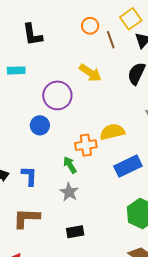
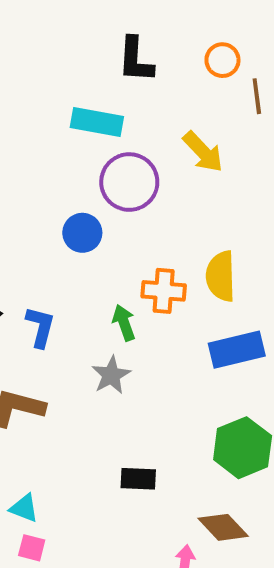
black L-shape: (32, 35) -> (136, 60), moved
cyan rectangle: (16, 70) -> (97, 122), moved, size x1.4
yellow semicircle: (112, 132) -> (221, 276), turned -90
black rectangle: (75, 232) -> (138, 479), moved

